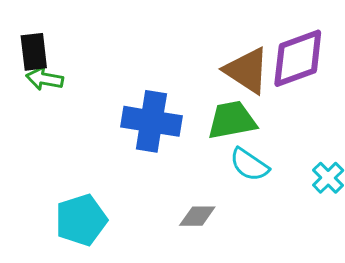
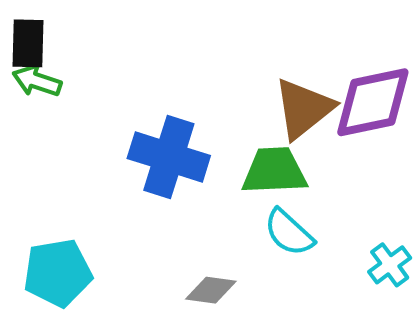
brown triangle: (247, 70) -> (304, 109), turned 40

